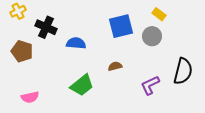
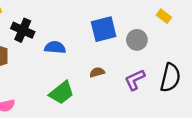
yellow rectangle: (159, 14) -> (164, 16), moved
purple L-shape: (150, 85) -> (135, 80), moved

